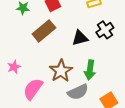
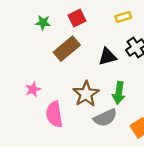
pink semicircle: (33, 89) -> (54, 114), turned -45

